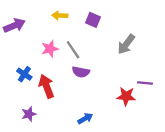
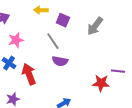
purple square: (93, 20) -> (63, 20), moved
gray arrow: (126, 44) -> (95, 26), moved
pink star: (50, 49) -> (16, 40), moved

